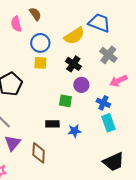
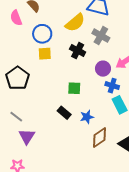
gray cross: (108, 55) -> (101, 36), moved
purple circle: (81, 85) -> (103, 69), moved
black rectangle: (52, 124) -> (64, 113), turned 48
brown diamond: (39, 153) -> (99, 137), moved, turned 60

